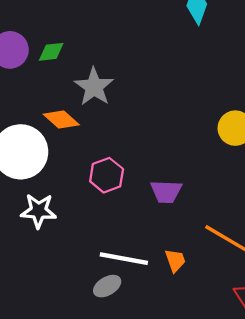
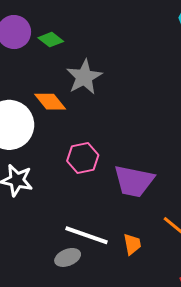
green diamond: (51, 52) -> (51, 40), turned 35
purple trapezoid: (166, 192) -> (134, 181), size x1.4

